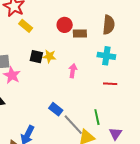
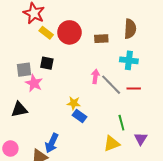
red circle: (65, 25) -> (69, 32), moved, size x1.5
yellow star: (49, 56) -> (74, 103), moved
black square: (36, 57) -> (47, 63), moved
gray line: (73, 125) -> (111, 85), moved

